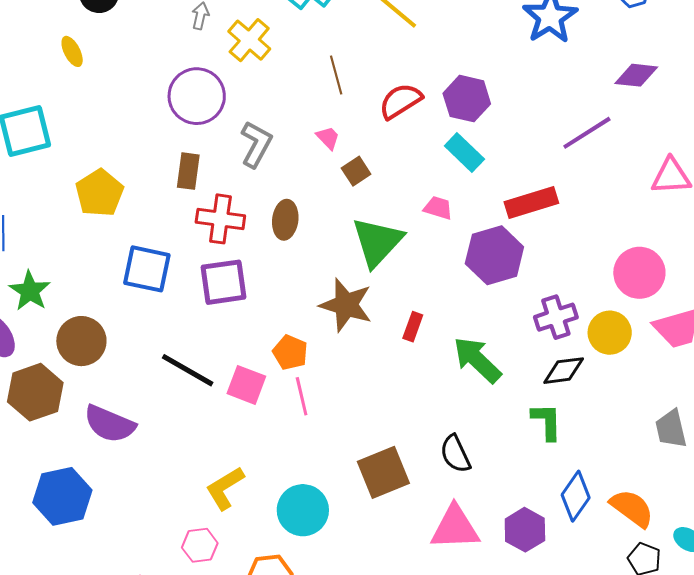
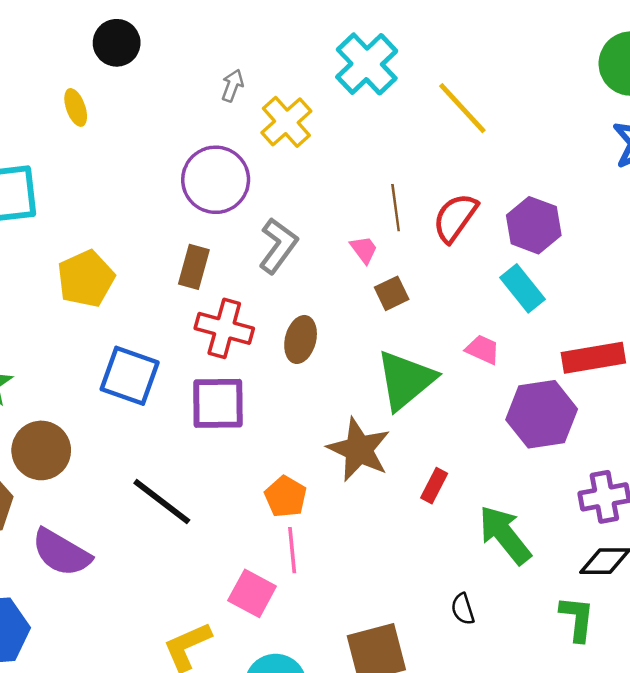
brown line: (336, 75) -> (396, 208), moved
red semicircle: (401, 101) -> (455, 218), turned -30
pink square: (246, 385) -> (252, 593), moved
black semicircle: (455, 454) -> (463, 609), moved, size x0.7

